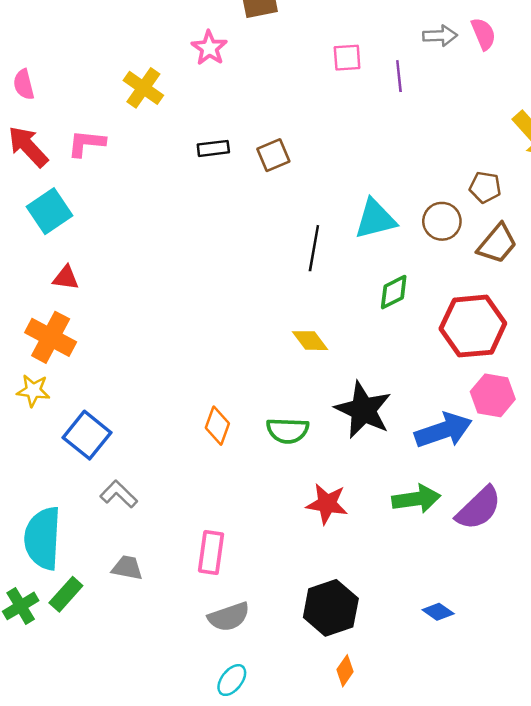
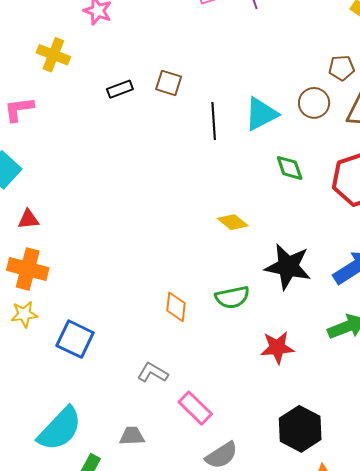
brown square: (273, 155) -> (169, 83), turned -36
black line: (314, 248) -> (214, 121), moved
green diamond: (394, 292) -> (290, 168), turned -68
gray L-shape: (119, 494) -> (153, 373), moved
cyan semicircle: (43, 538) -> (60, 429), turned -126
pink rectangle: (211, 553) -> (195, 408), turned -40

